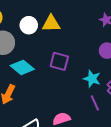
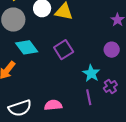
purple square: (59, 61) -> (64, 50), turned 30

